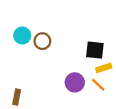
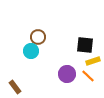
cyan circle: (22, 36) -> (31, 51), moved
brown rectangle: (17, 97) -> (15, 87), turned -48

